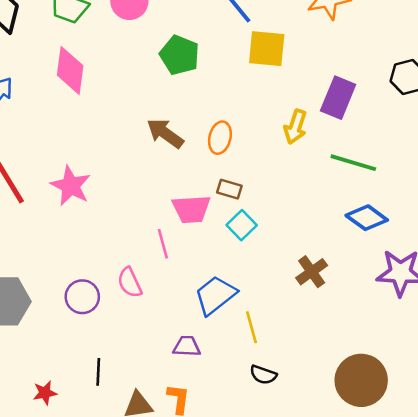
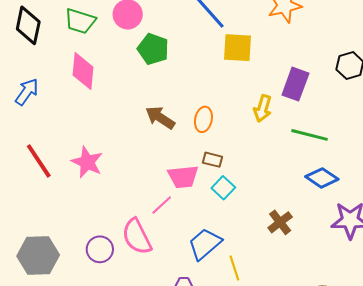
green pentagon: (180, 55) -> (153, 49), moved
pink line: (163, 244) -> (162, 205), turned 65
pink semicircle: (130, 283) -> (137, 237), size x1.5

